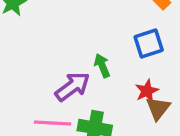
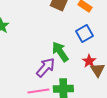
green arrow: (102, 66) -> (60, 52), size x1.5

